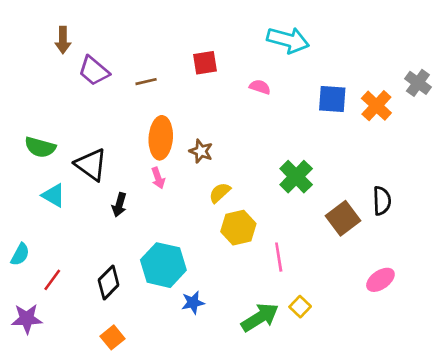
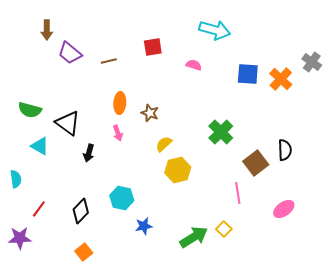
orange ellipse: (161, 138) -> (120, 103), size x0.7
cyan semicircle: (20, 254) -> (16, 179), moved, turned -36
pink line: (279, 257) -> (238, 193), moved
cyan hexagon: (163, 265) -> (122, 198), size x0.7

